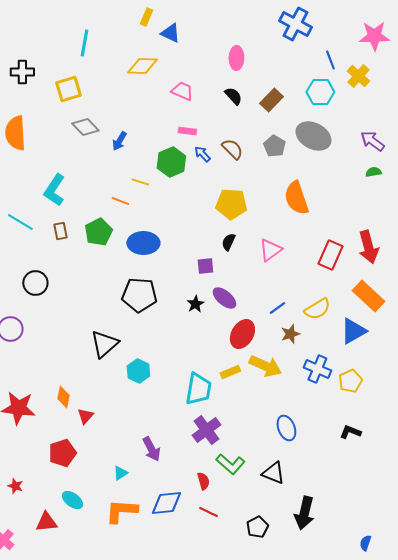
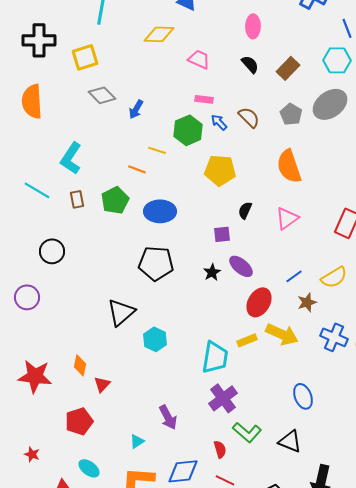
black cross: (22, 72) -> (39, 40), size x1.4
gray ellipse: (313, 136) -> (330, 104), turned -64
orange semicircle: (296, 198) -> (289, 166), moved
yellow pentagon: (231, 204) -> (220, 170), moved

